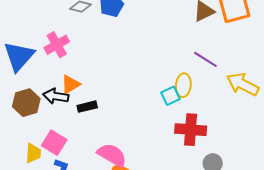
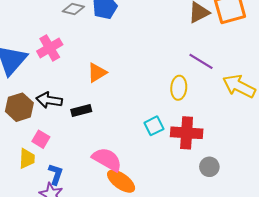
orange triangle: (70, 84) -> (97, 73), moved
cyan square: (170, 96) -> (154, 126), moved
pink square: (54, 143) -> (41, 139), moved, size x0.7

